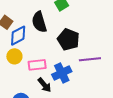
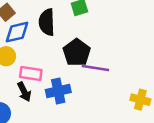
purple line: (90, 59) -> (95, 68), moved
black arrow: (44, 85) -> (24, 92), moved

